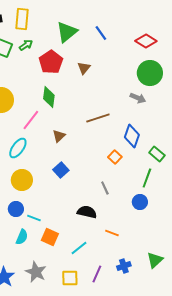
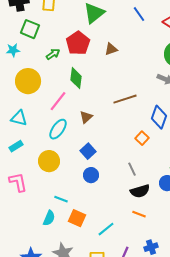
blue line: (101, 33) -> (139, 14), moved
green arrow: (26, 45) -> (53, 54), moved
brown triangle: (84, 68) -> (111, 49), turned 32
cyan ellipse: (18, 148) -> (58, 129), moved
blue circle: (16, 209) -> (91, 175), moved
black semicircle: (87, 212) -> (140, 191), moved, turned 150

